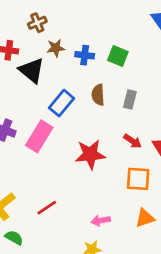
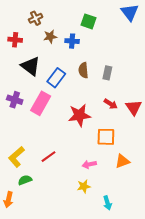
green square: (118, 56) -> (89, 21), moved
black triangle: (32, 70) -> (31, 66), moved
orange square: (138, 179) -> (106, 137), moved
green semicircle: (14, 238) -> (25, 180), turned -48

